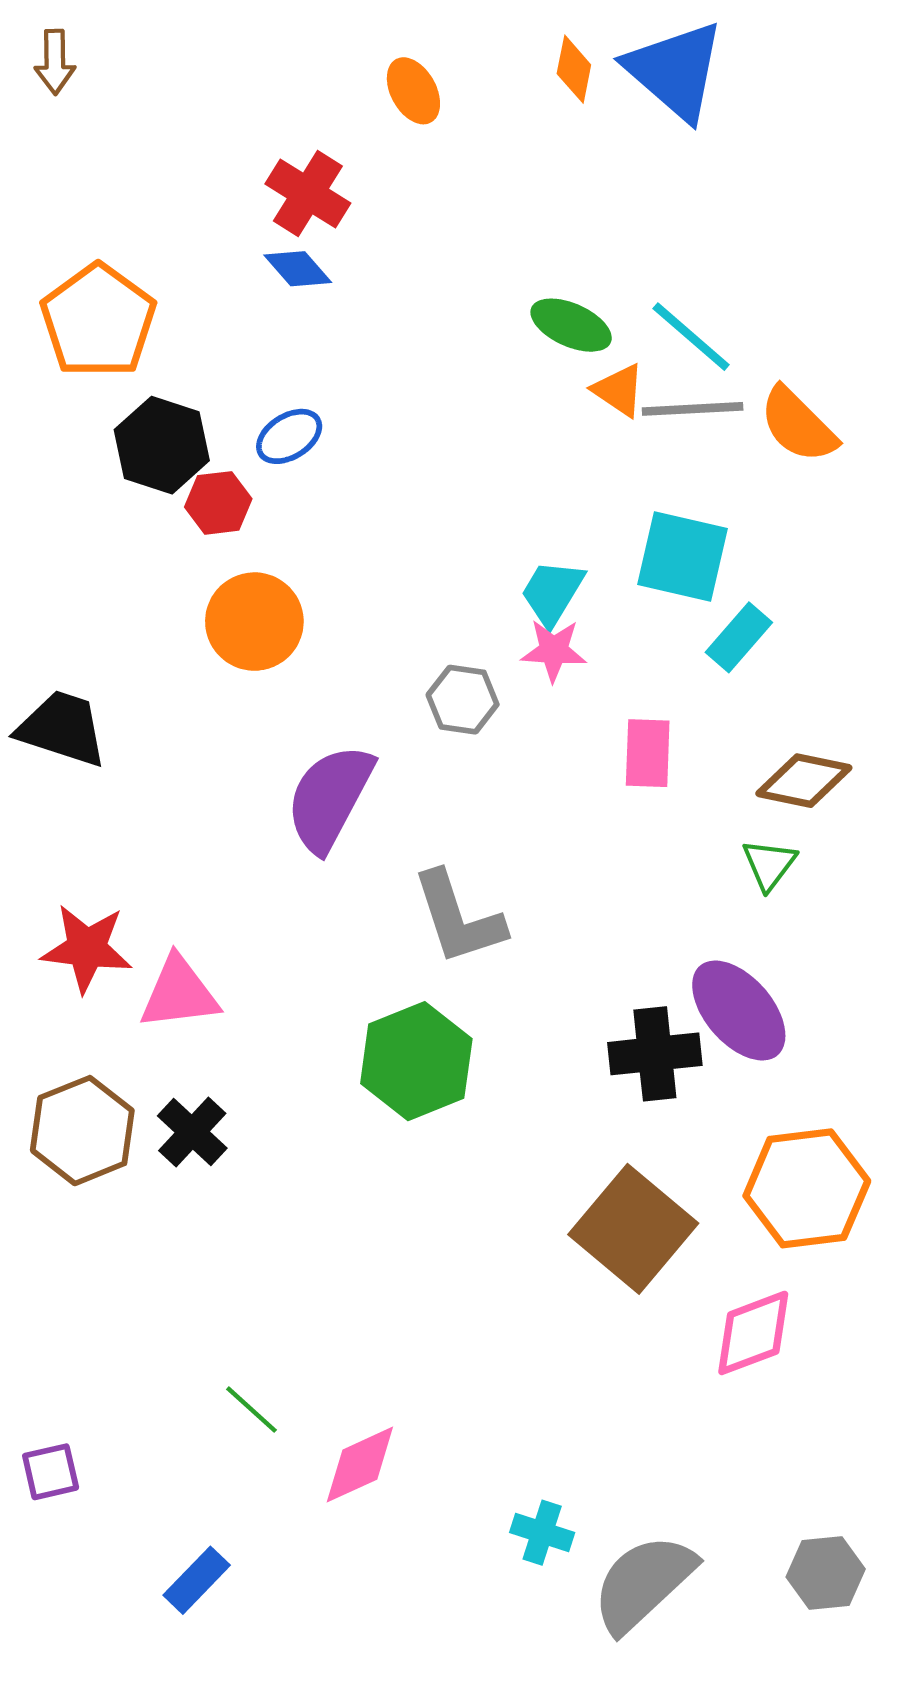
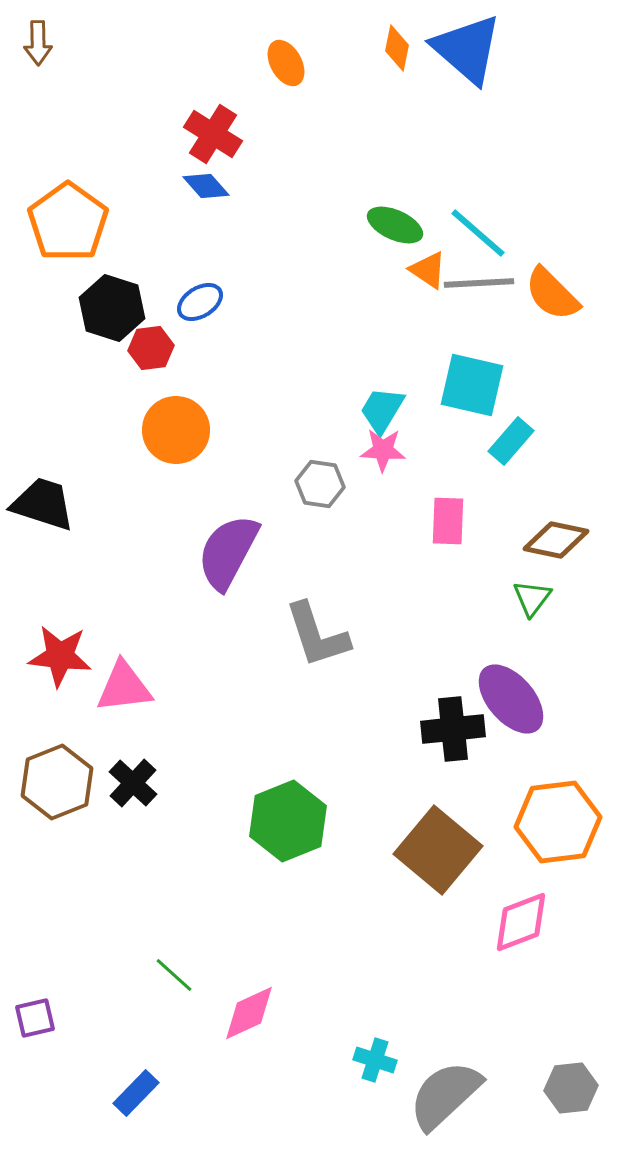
green hexagon: (416, 1061) -> (288, 821), moved

